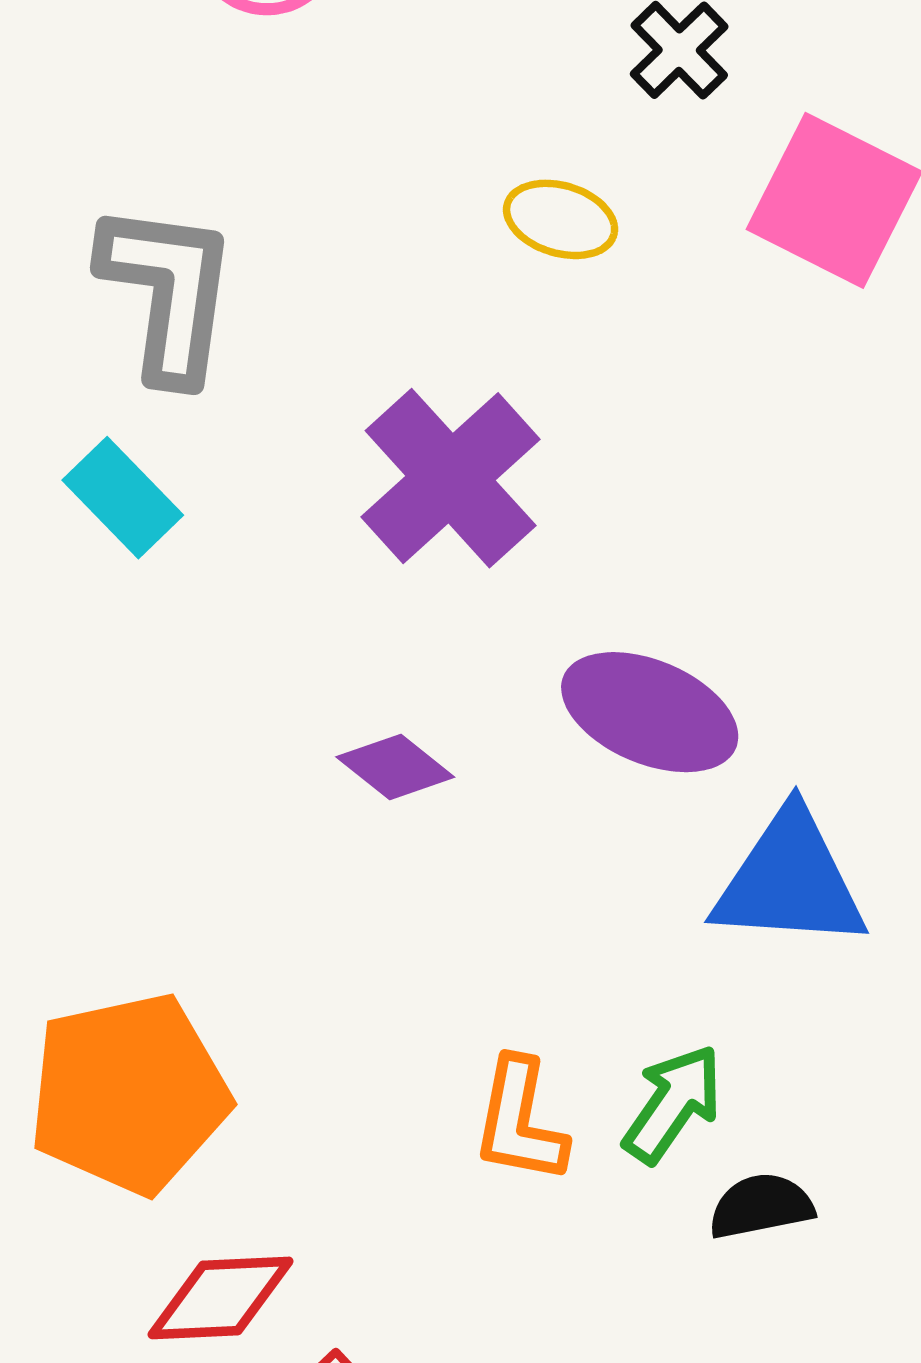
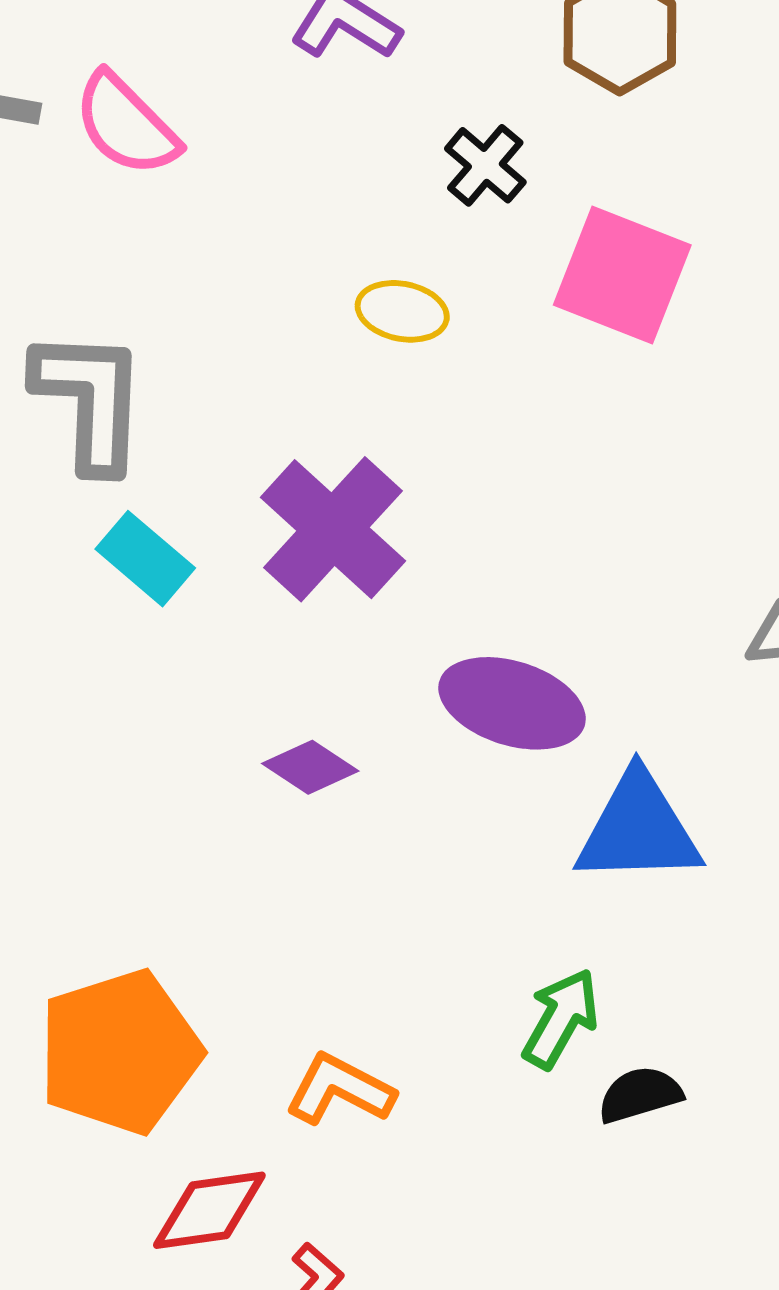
cyan rectangle: (123, 498) -> (145, 559), moved
orange L-shape: (520, 1121) -> (340, 1089), moved, turned 112

